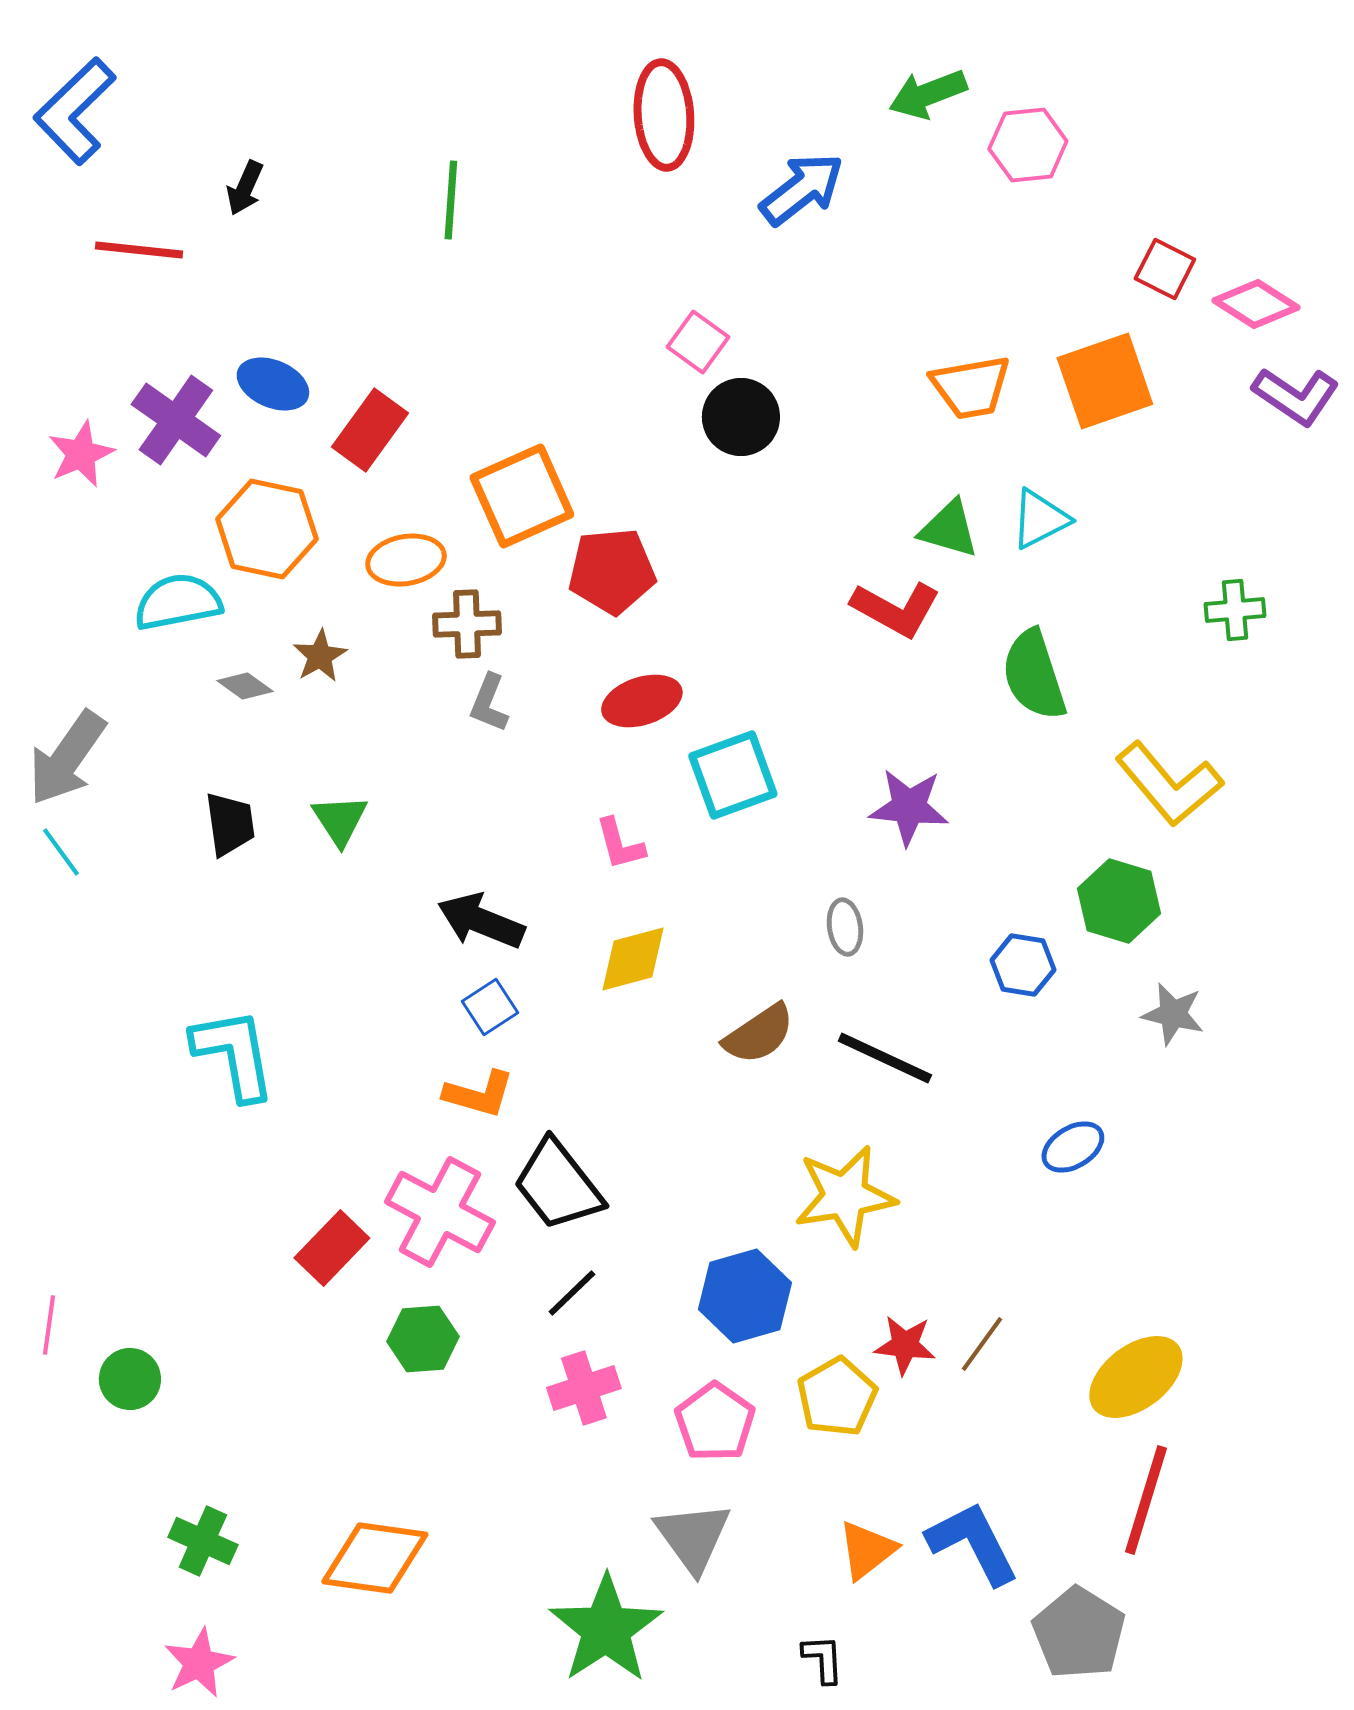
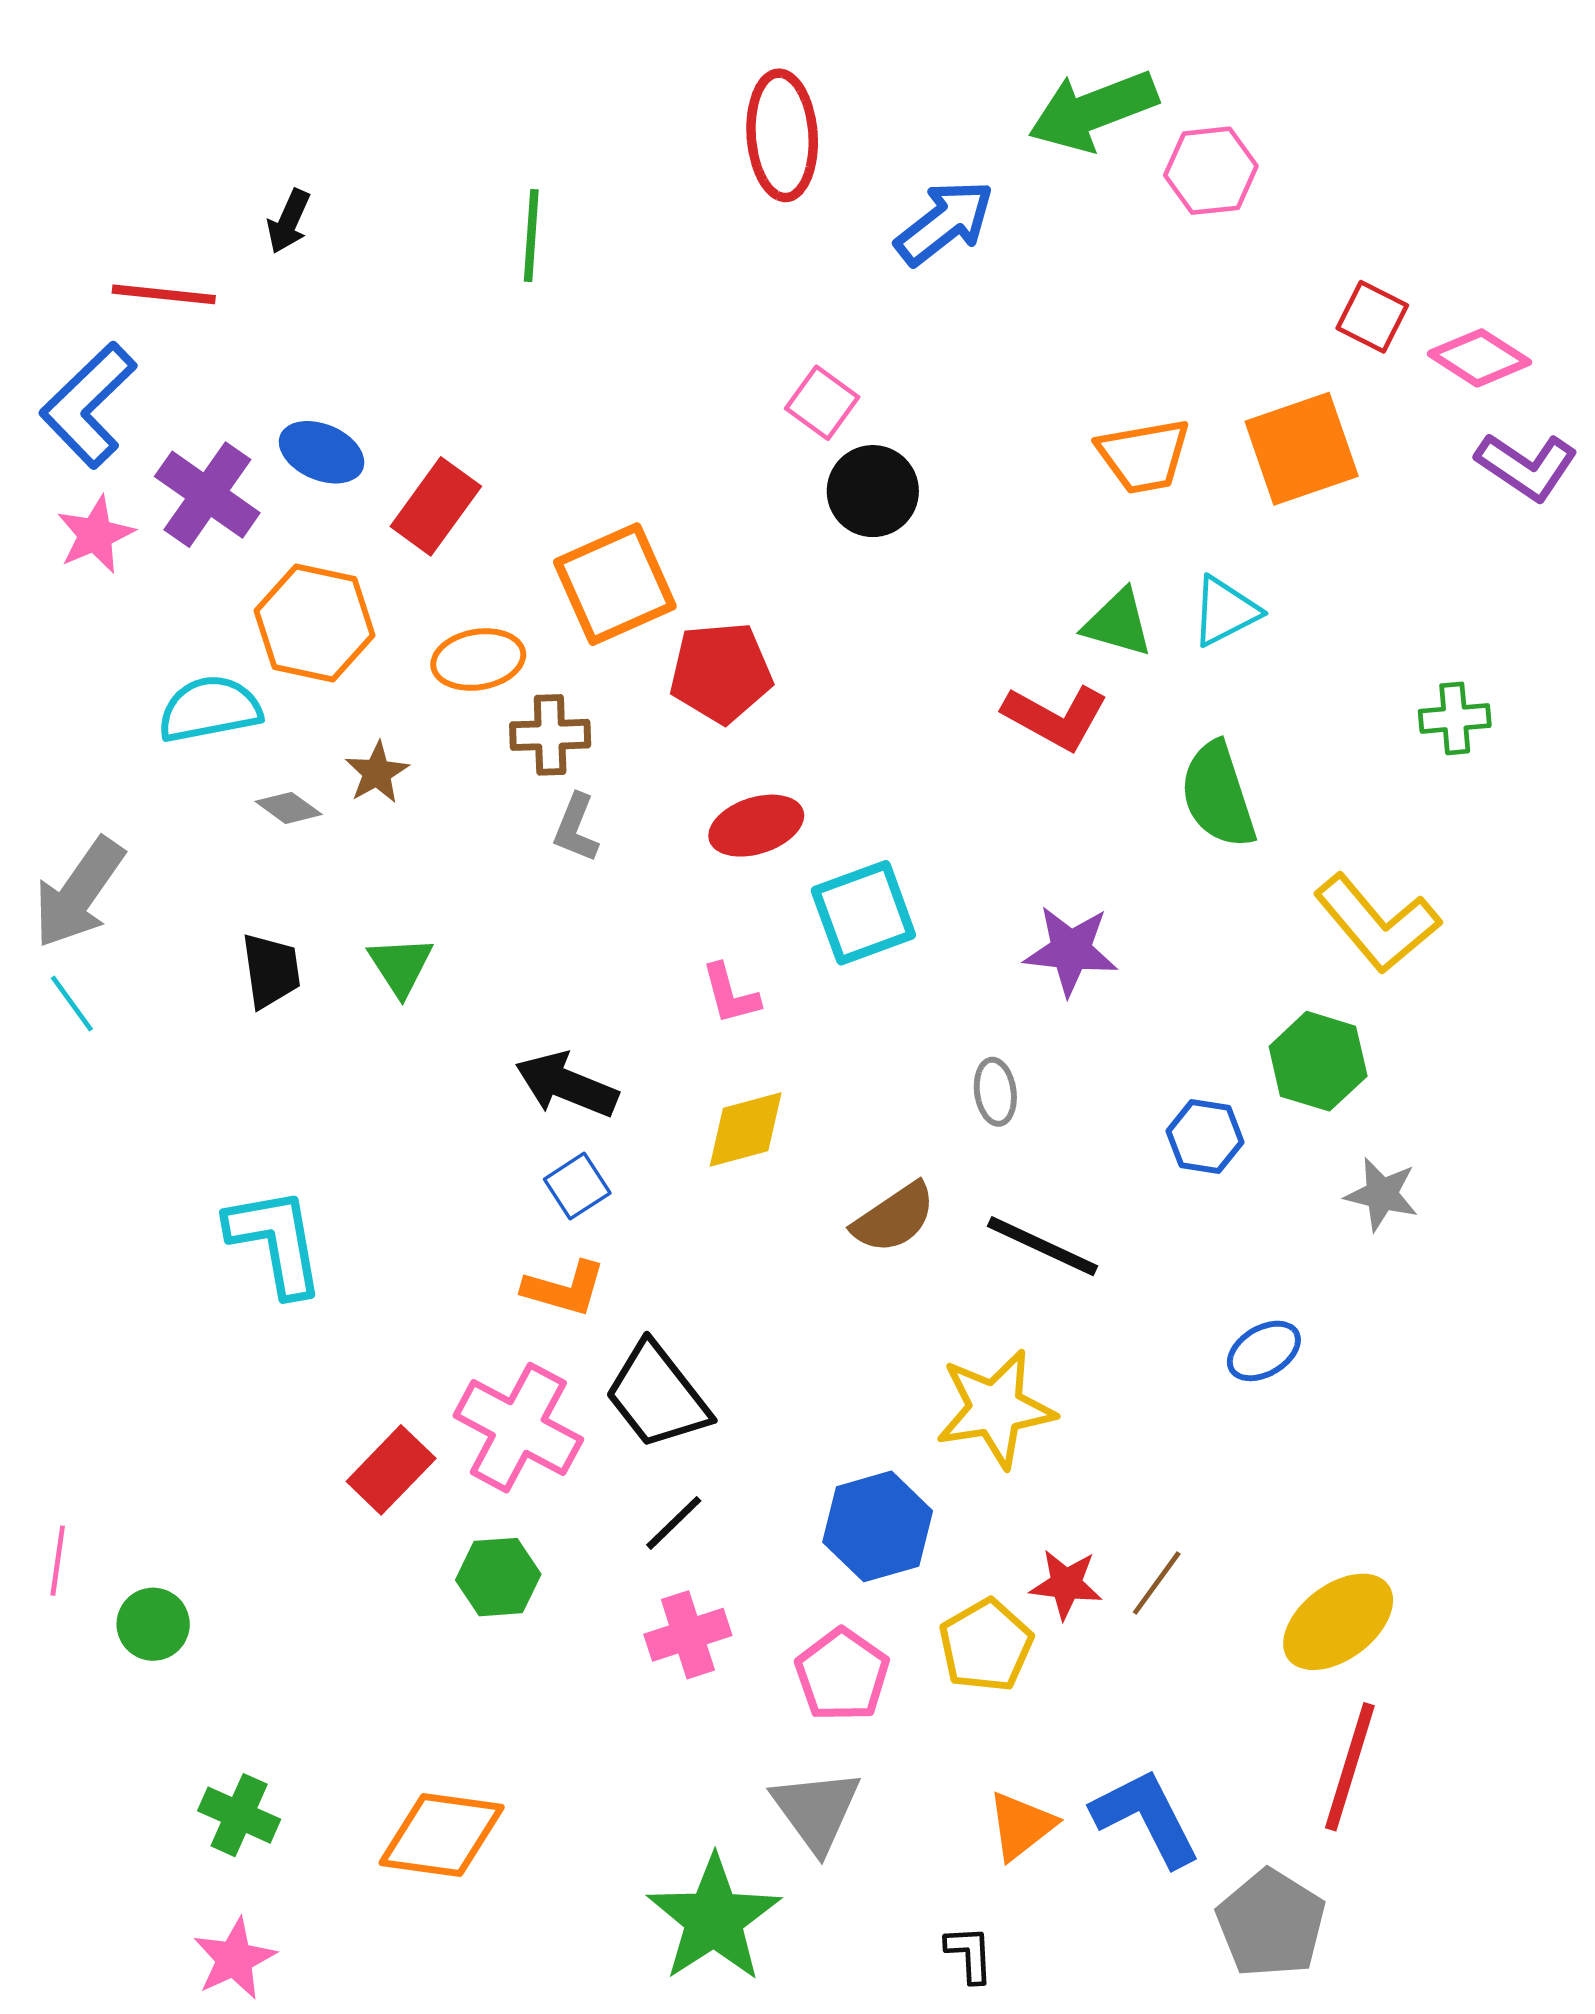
green arrow: (928, 94) -> (1093, 111), size x1.4
blue L-shape: (75, 111) -> (88, 405), moved

